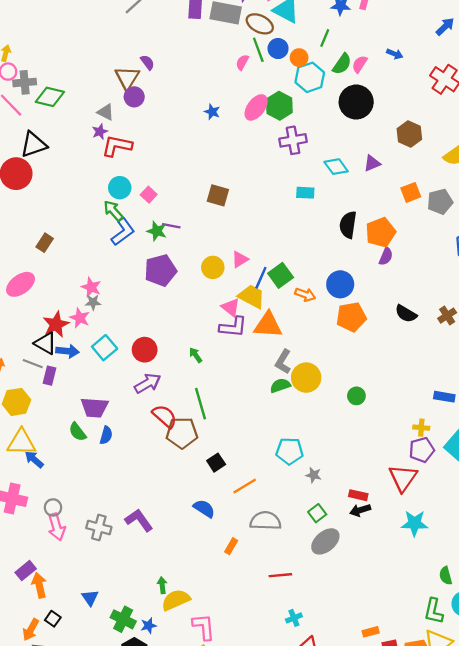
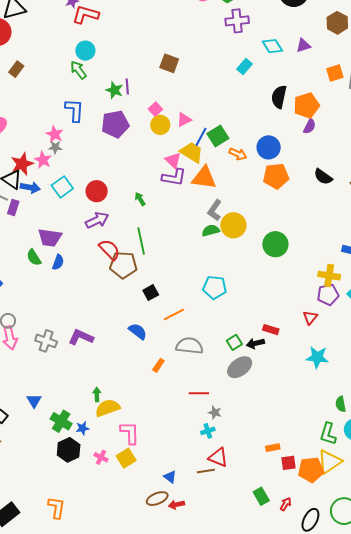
cyan rectangle: (305, 193) -> (244, 67), turned -56
pink square: (149, 195) -> (155, 109), moved
purple line: (171, 226) -> (127, 87), turned 70
blue L-shape: (123, 232) -> (74, 110), moved, turned -55
brown rectangle: (45, 243) -> (16, 69), moved
green circle: (356, 396) -> (275, 244), size x1.6
yellow cross: (421, 428) -> (329, 276), size x1.5
gray star: (314, 475) -> (215, 412), moved
red triangle: (403, 478) -> (310, 318), size x0.6
black arrow: (360, 510) -> (255, 343), moved
purple L-shape: (139, 520) -> (81, 337), turned -35

